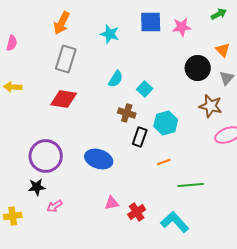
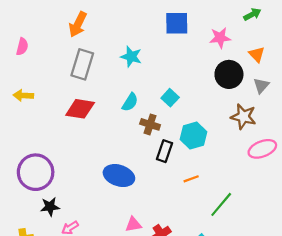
pink star: (182, 27) -> (220, 38), moved
cyan star: (110, 34) -> (131, 57), moved
cyan semicircle: (116, 79) -> (130, 102), moved
purple circle: (46, 156) -> (36, 172), moved
green line: (191, 185) -> (221, 204), turned -45

